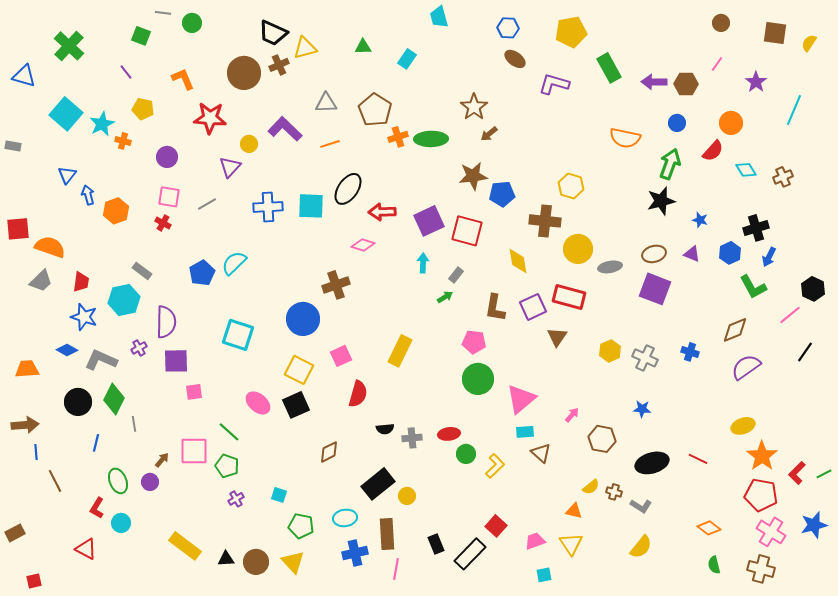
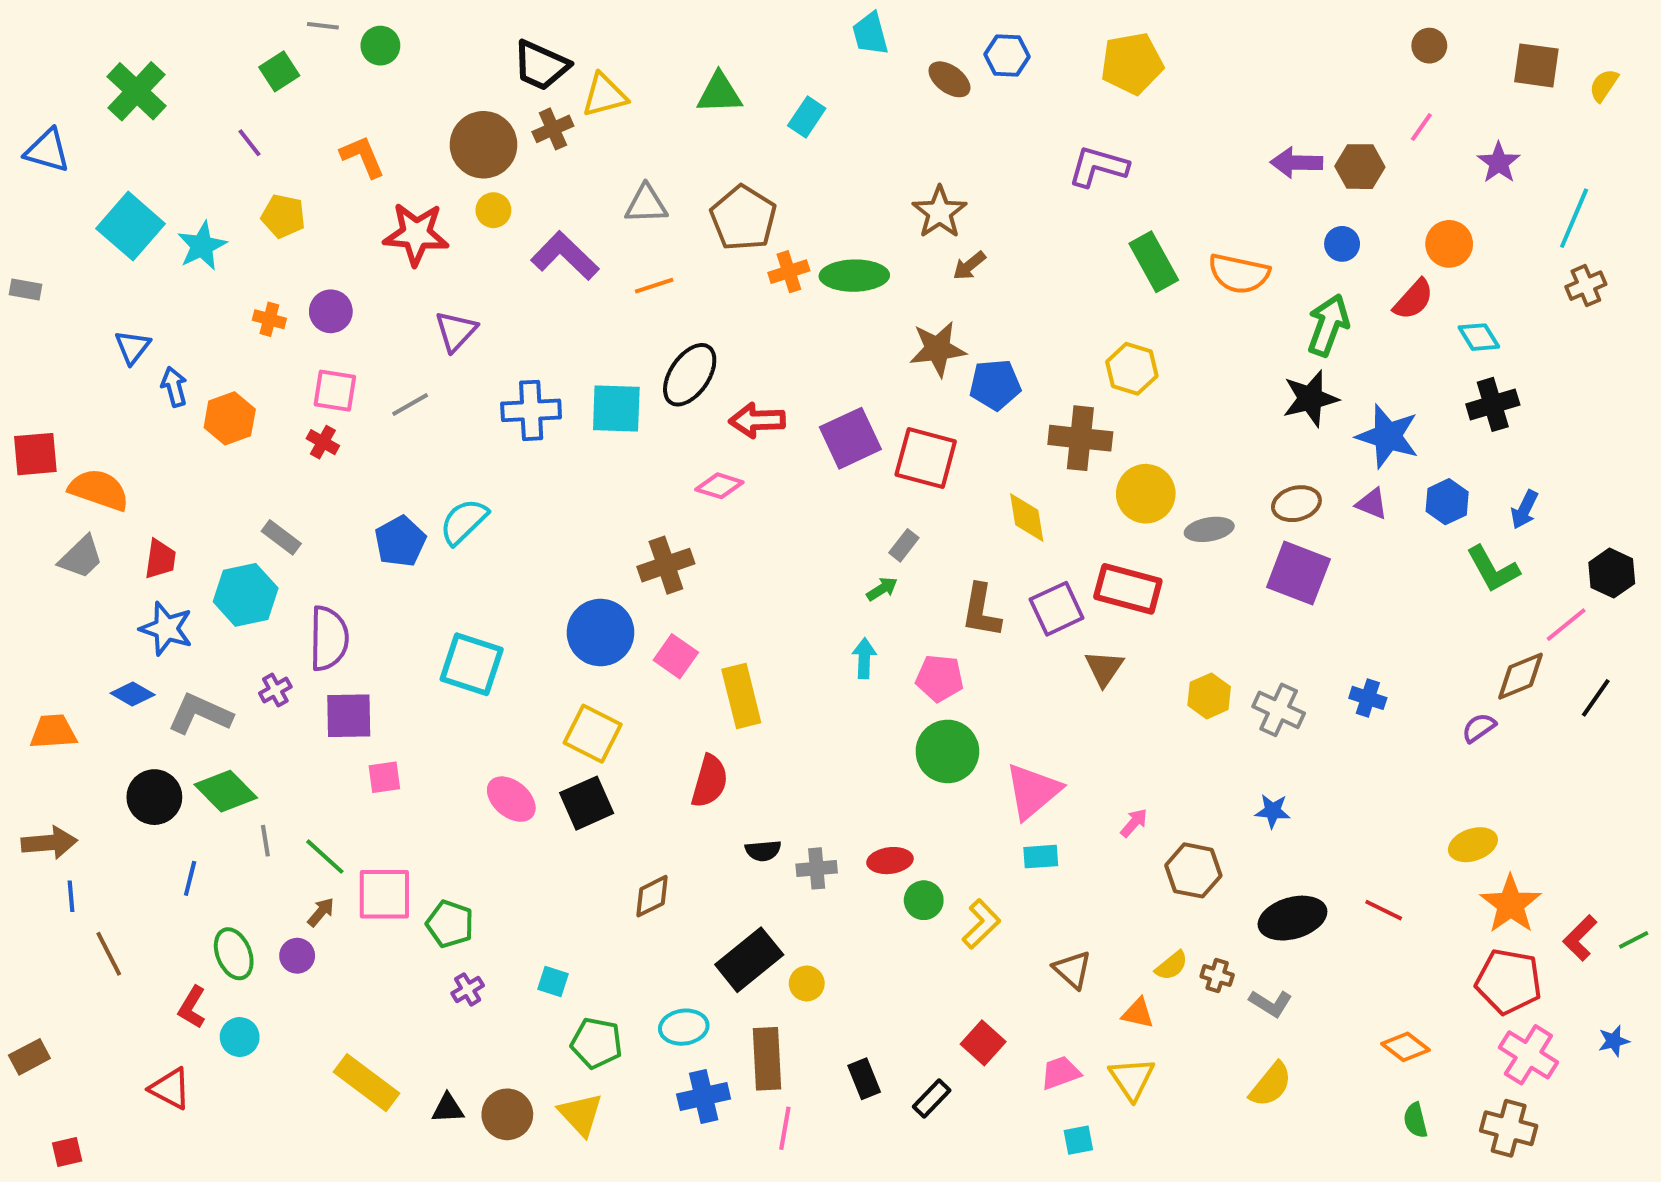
green square: (141, 36) -> (279, 71), turned 36
green triangle: (363, 47) -> (719, 93), size x1.4
brown ellipse: (515, 59) -> (949, 79), moved
green rectangle: (609, 68) -> (1154, 262), moved
orange cross: (123, 141) -> (269, 319), moved
yellow circle: (249, 144) -> (493, 210), moved
brown cross: (783, 177) -> (1586, 286), moved
blue star: (700, 220) -> (1388, 436), size x2.0
black cross: (756, 228) -> (1493, 404), moved
cyan arrow: (423, 263) -> (864, 658), moved
brown diamond: (735, 330) -> (1521, 676), moved
yellow rectangle: (400, 351) -> (741, 696), moved, turned -40
pink square: (341, 356) -> (676, 656), moved, turned -30
purple semicircle: (746, 367) -> (1479, 728), size x0.6
green diamond: (114, 399) -> (226, 791), turned -72
green line: (229, 432) -> (325, 857), moved
brown triangle: (541, 453) -> (1072, 970), moved
blue star: (814, 525) -> (1614, 1041), size x0.6
black rectangle: (470, 554) -> (932, 1098), size x0.6

